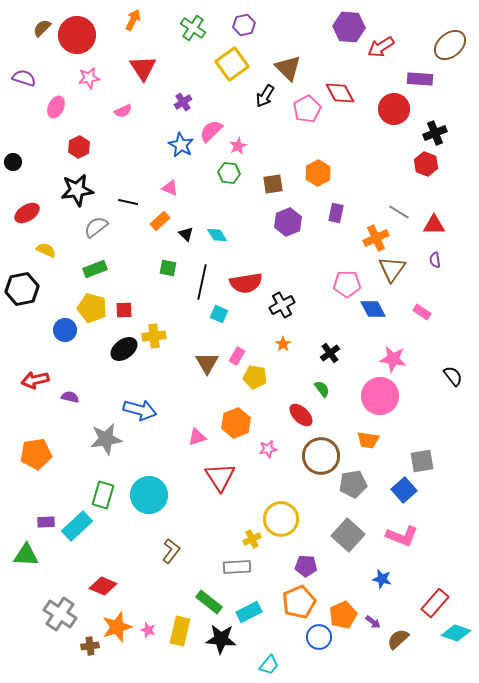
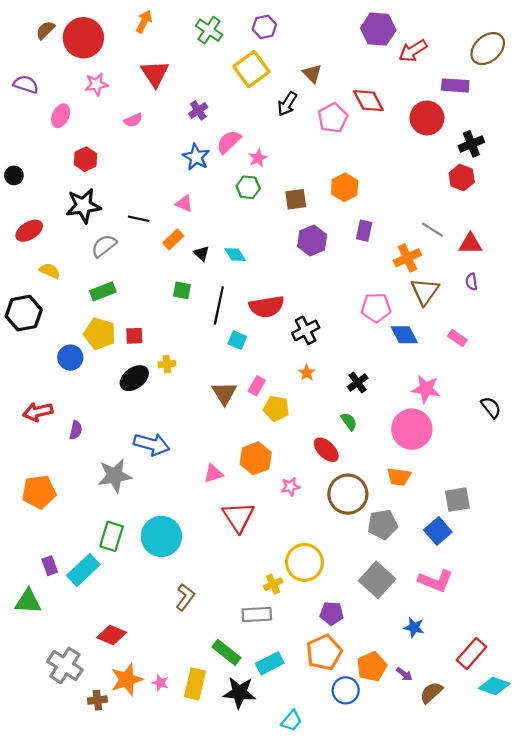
brown triangle: (288, 68) -> (312, 73), size x0.7
yellow cross: (154, 336) -> (167, 364), size x0.7
purple semicircle: (70, 397) -> (76, 430), turned 90
purple rectangle: (46, 522) -> (50, 566), turned 72

